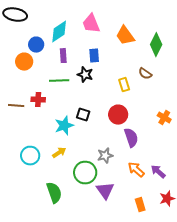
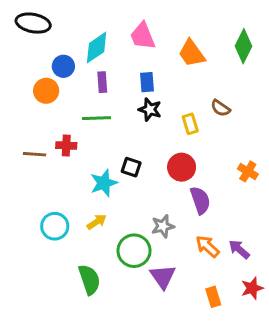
green diamond: (156, 45) -> (244, 46), moved
black star: (85, 75) -> (150, 110), moved

